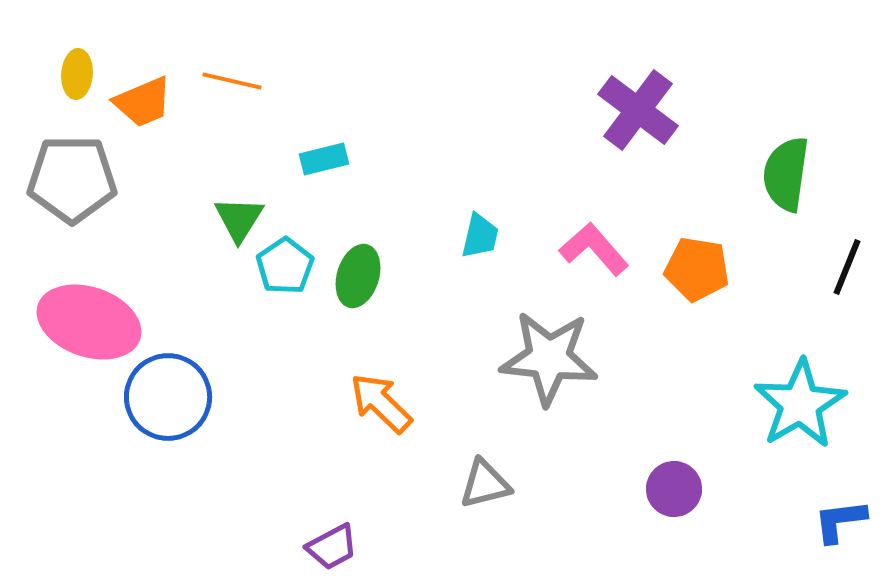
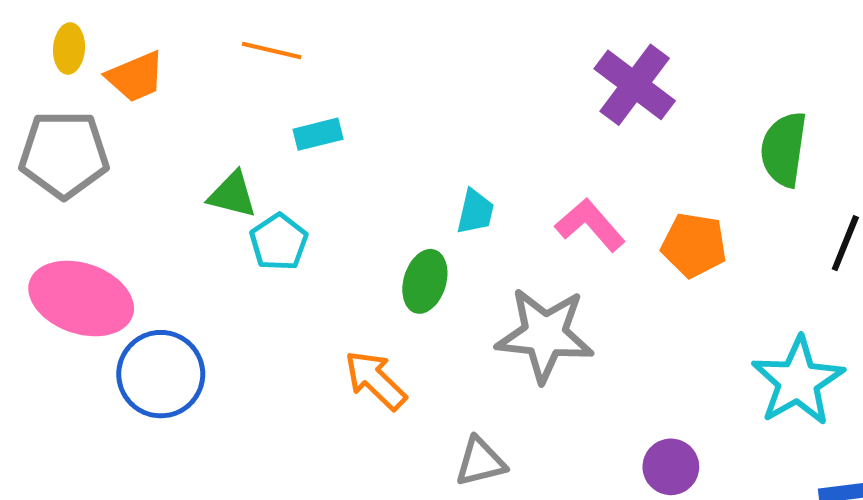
orange line: (232, 81) -> (272, 50), moved
green triangle: (239, 219) -> (232, 195), turned -48
green ellipse: (358, 276) -> (425, 281), moved

